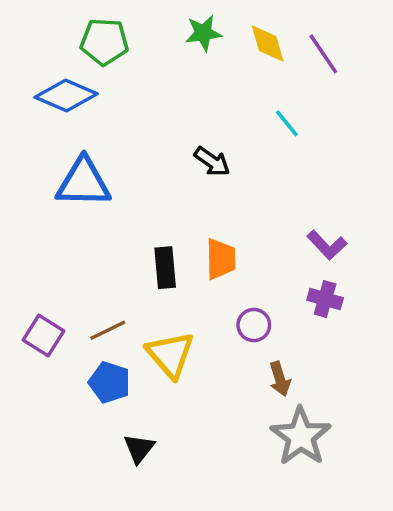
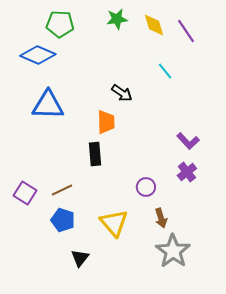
orange trapezoid: (221, 259) -> (106, 122), moved
purple cross: (325, 299) -> (187, 172), turned 36
yellow triangle: (170, 355) -> (114, 223), moved

